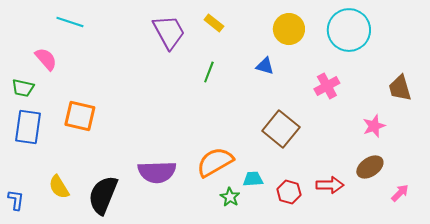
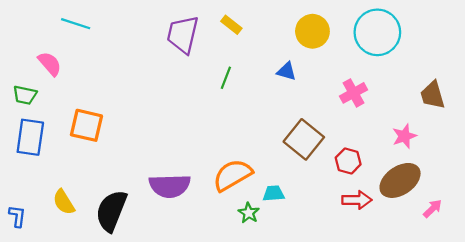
purple trapezoid: (169, 32) -> (183, 35), turned -138
brown ellipse: (370, 167) -> (400, 180), size x1.4
red hexagon: (289, 192) -> (348, 161), moved

